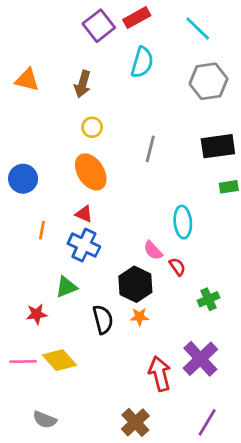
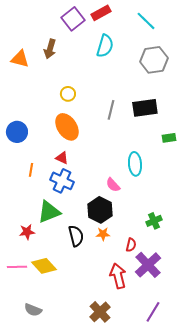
brown arrow: (83, 84) -> (50, 49), moved
black rectangle: (218, 146) -> (145, 108), moved
red semicircle: (177, 267) -> (131, 245), moved, turned 48
green triangle: (66, 287) -> (49, 212), size x1.4

